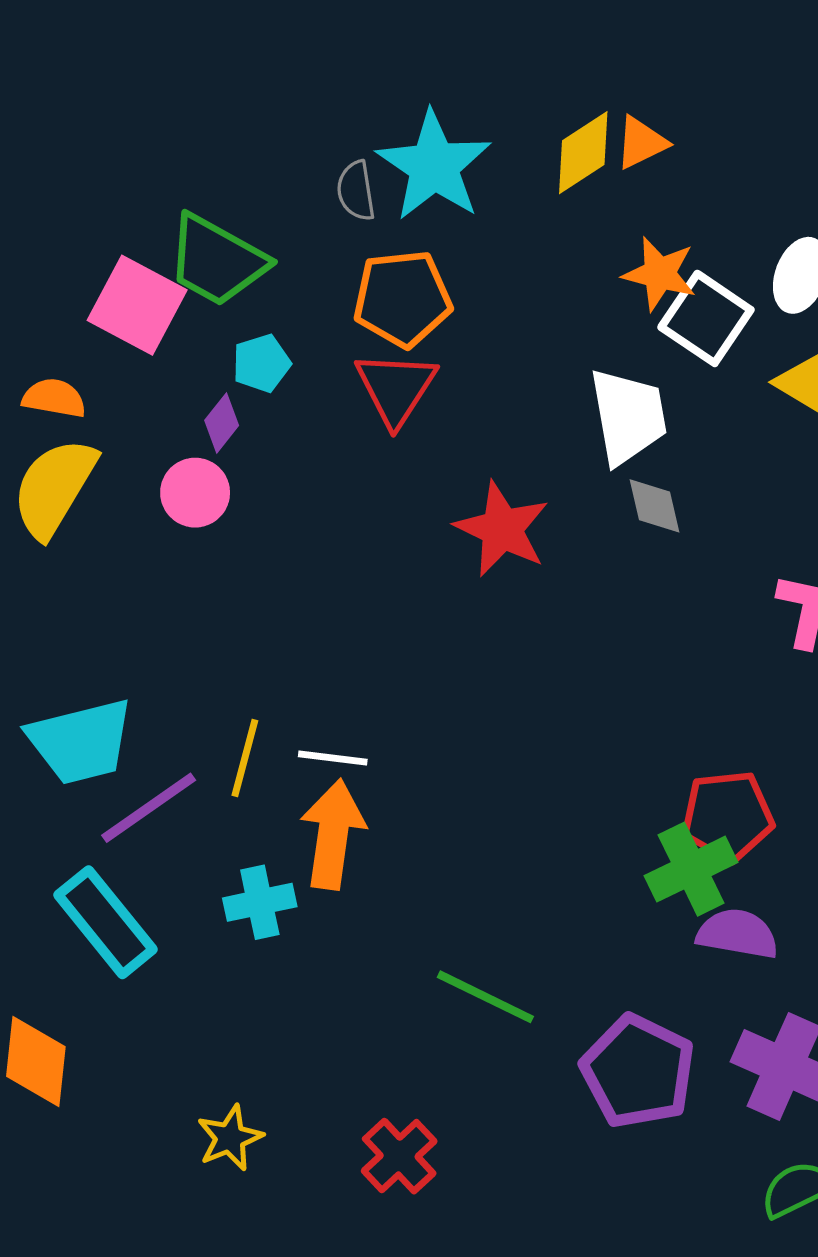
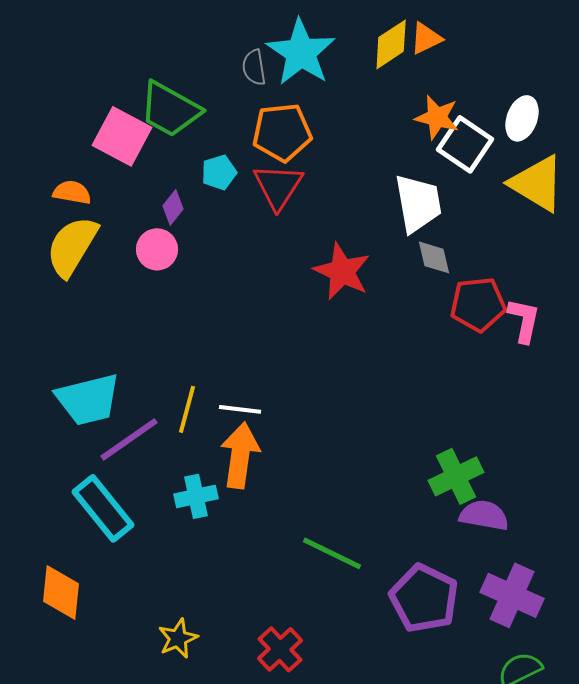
cyan pentagon: (261, 363) -> (219, 172), moved
red pentagon: (728, 816) -> (478, 304), moved

